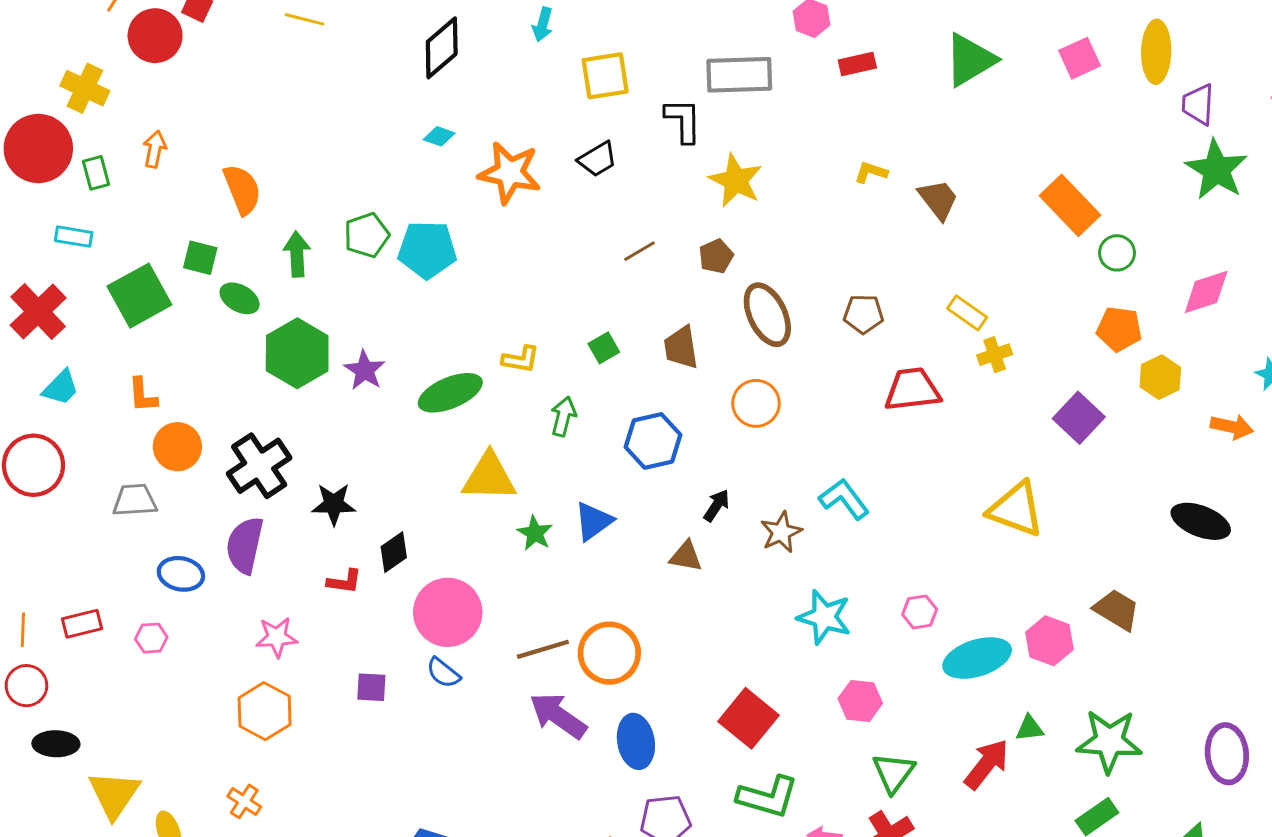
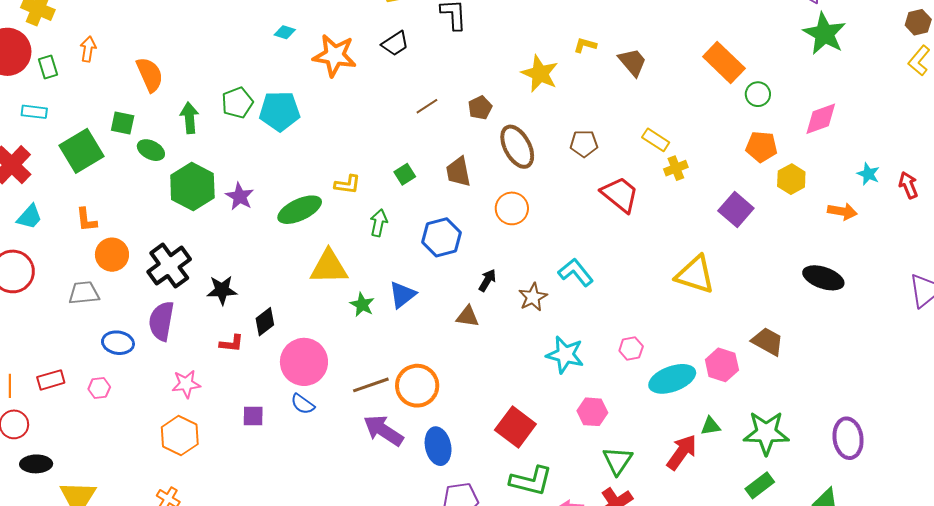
yellow star: (736, 181) -> (540, 74), moved
red trapezoid: (912, 389) -> (620, 194), turned 48

